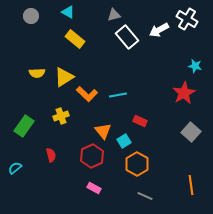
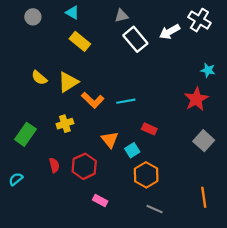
yellow semicircle: (37, 73) -> (39, 78), turned 42
red hexagon: (92, 156) -> (84, 166), moved

